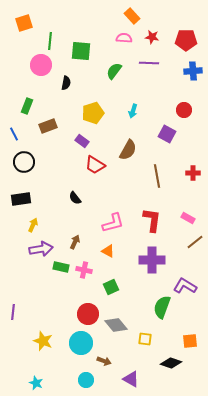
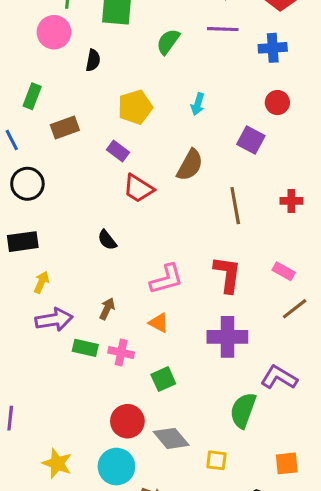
blue cross: (193, 71) -> (273, 48), moved

